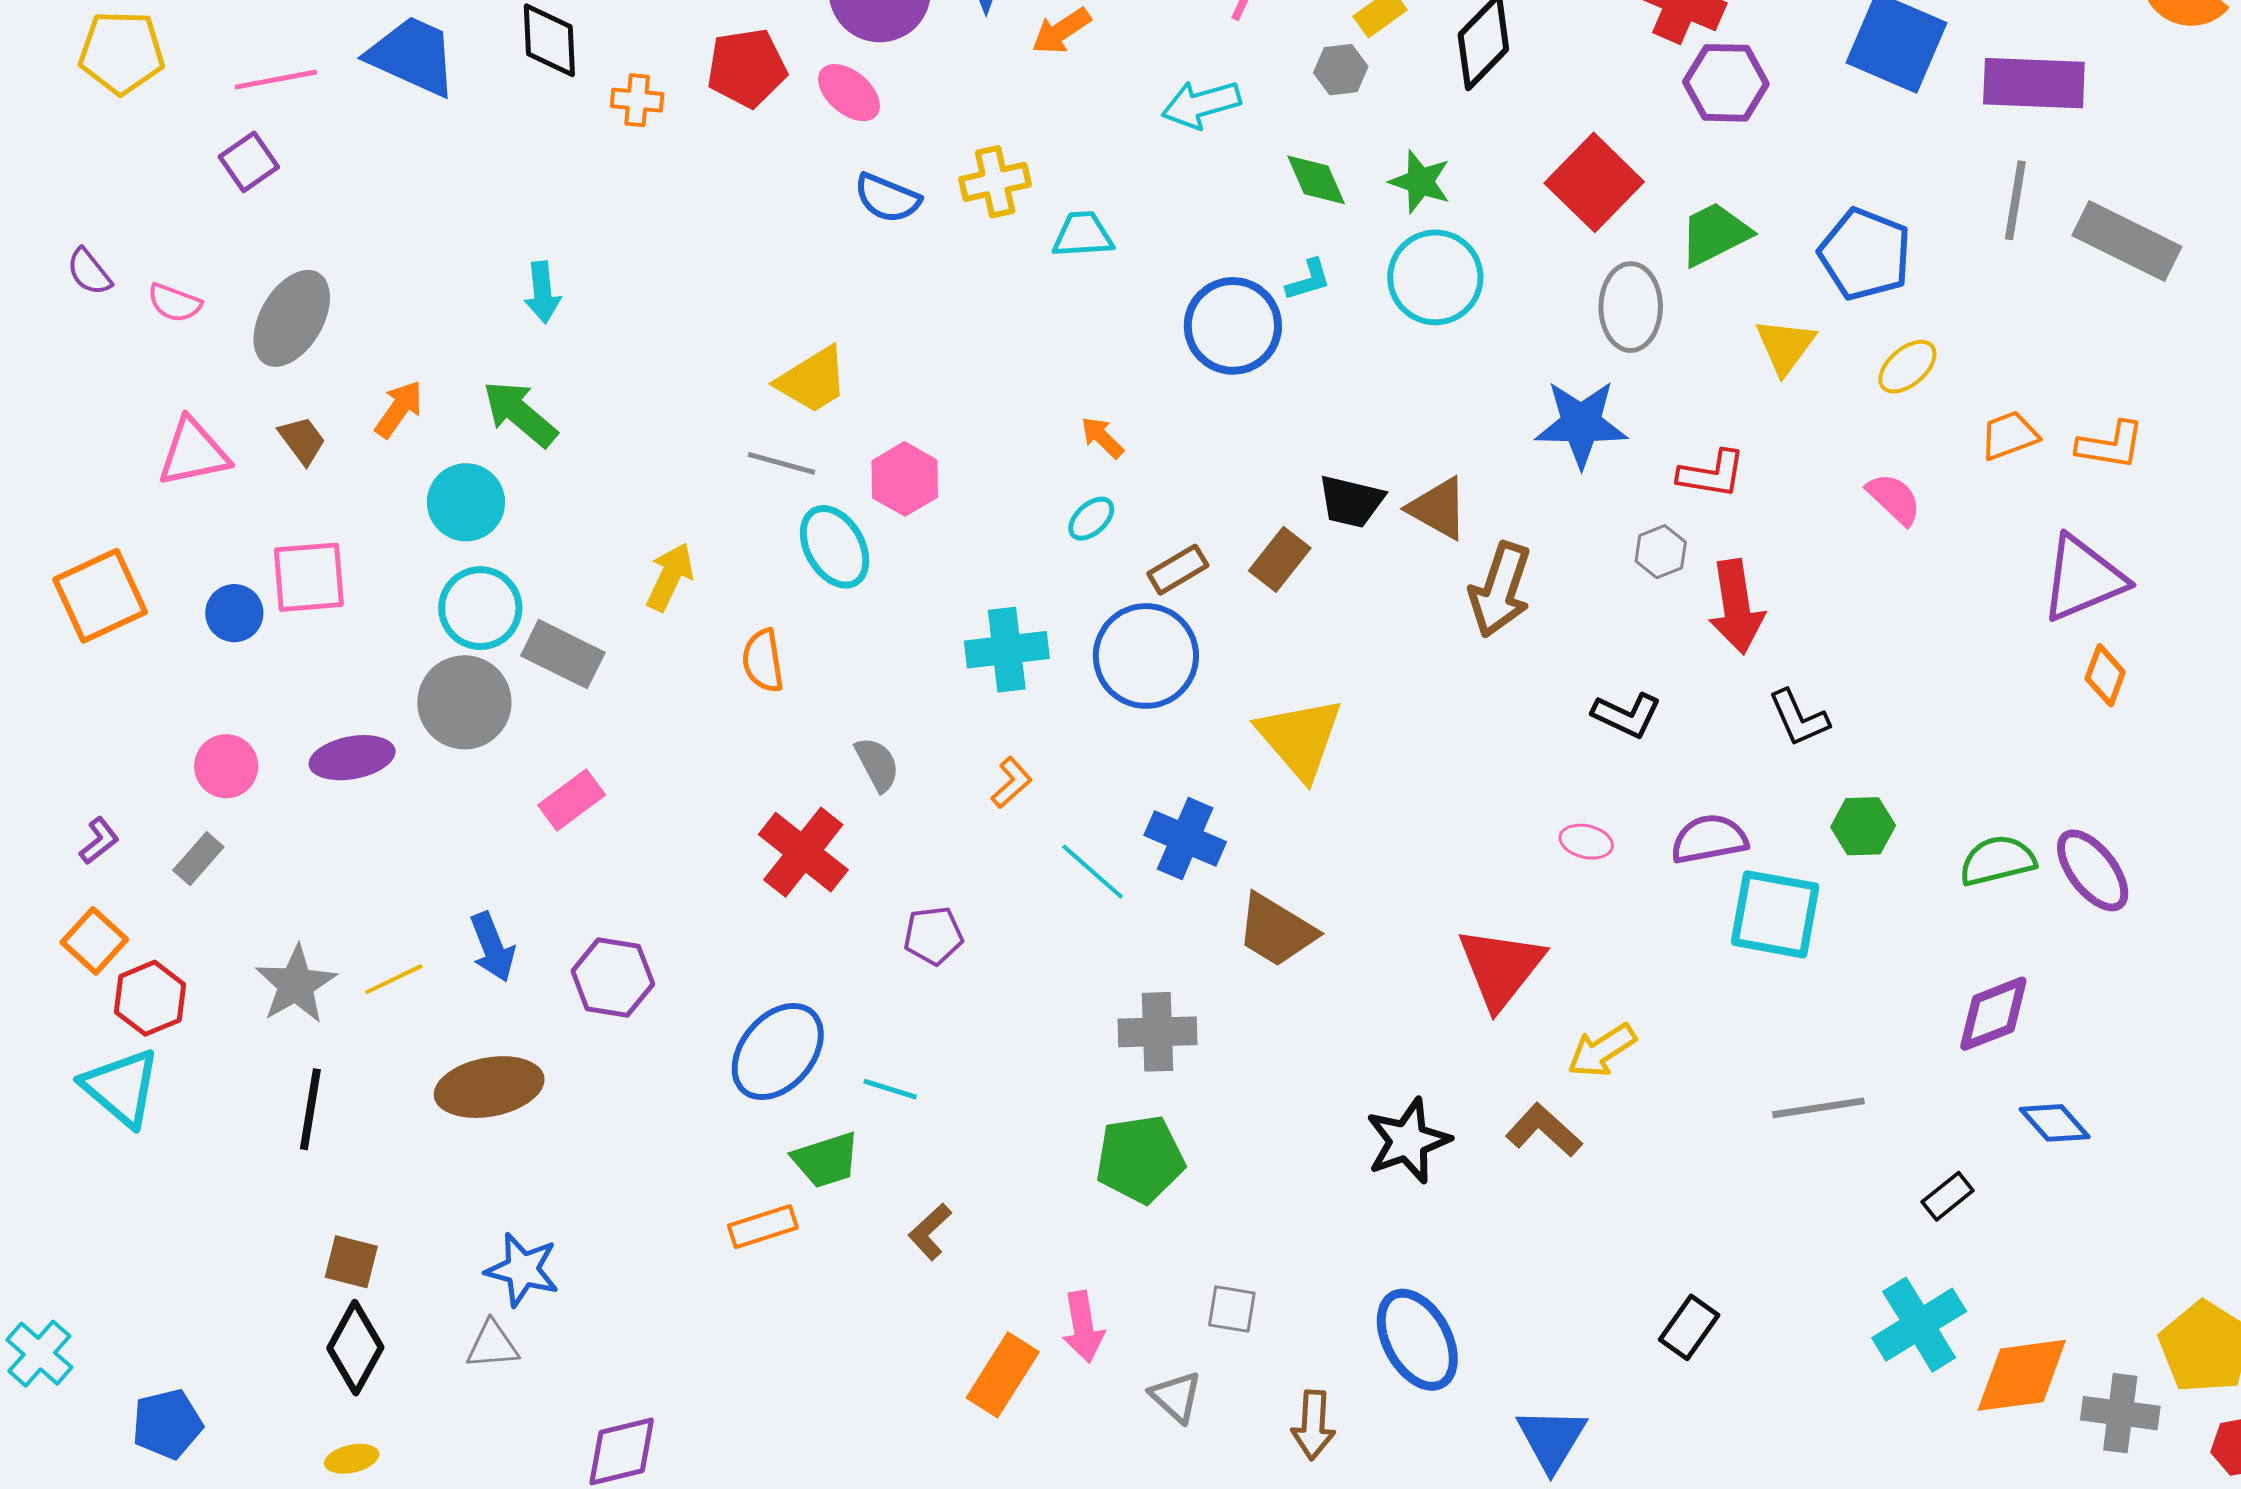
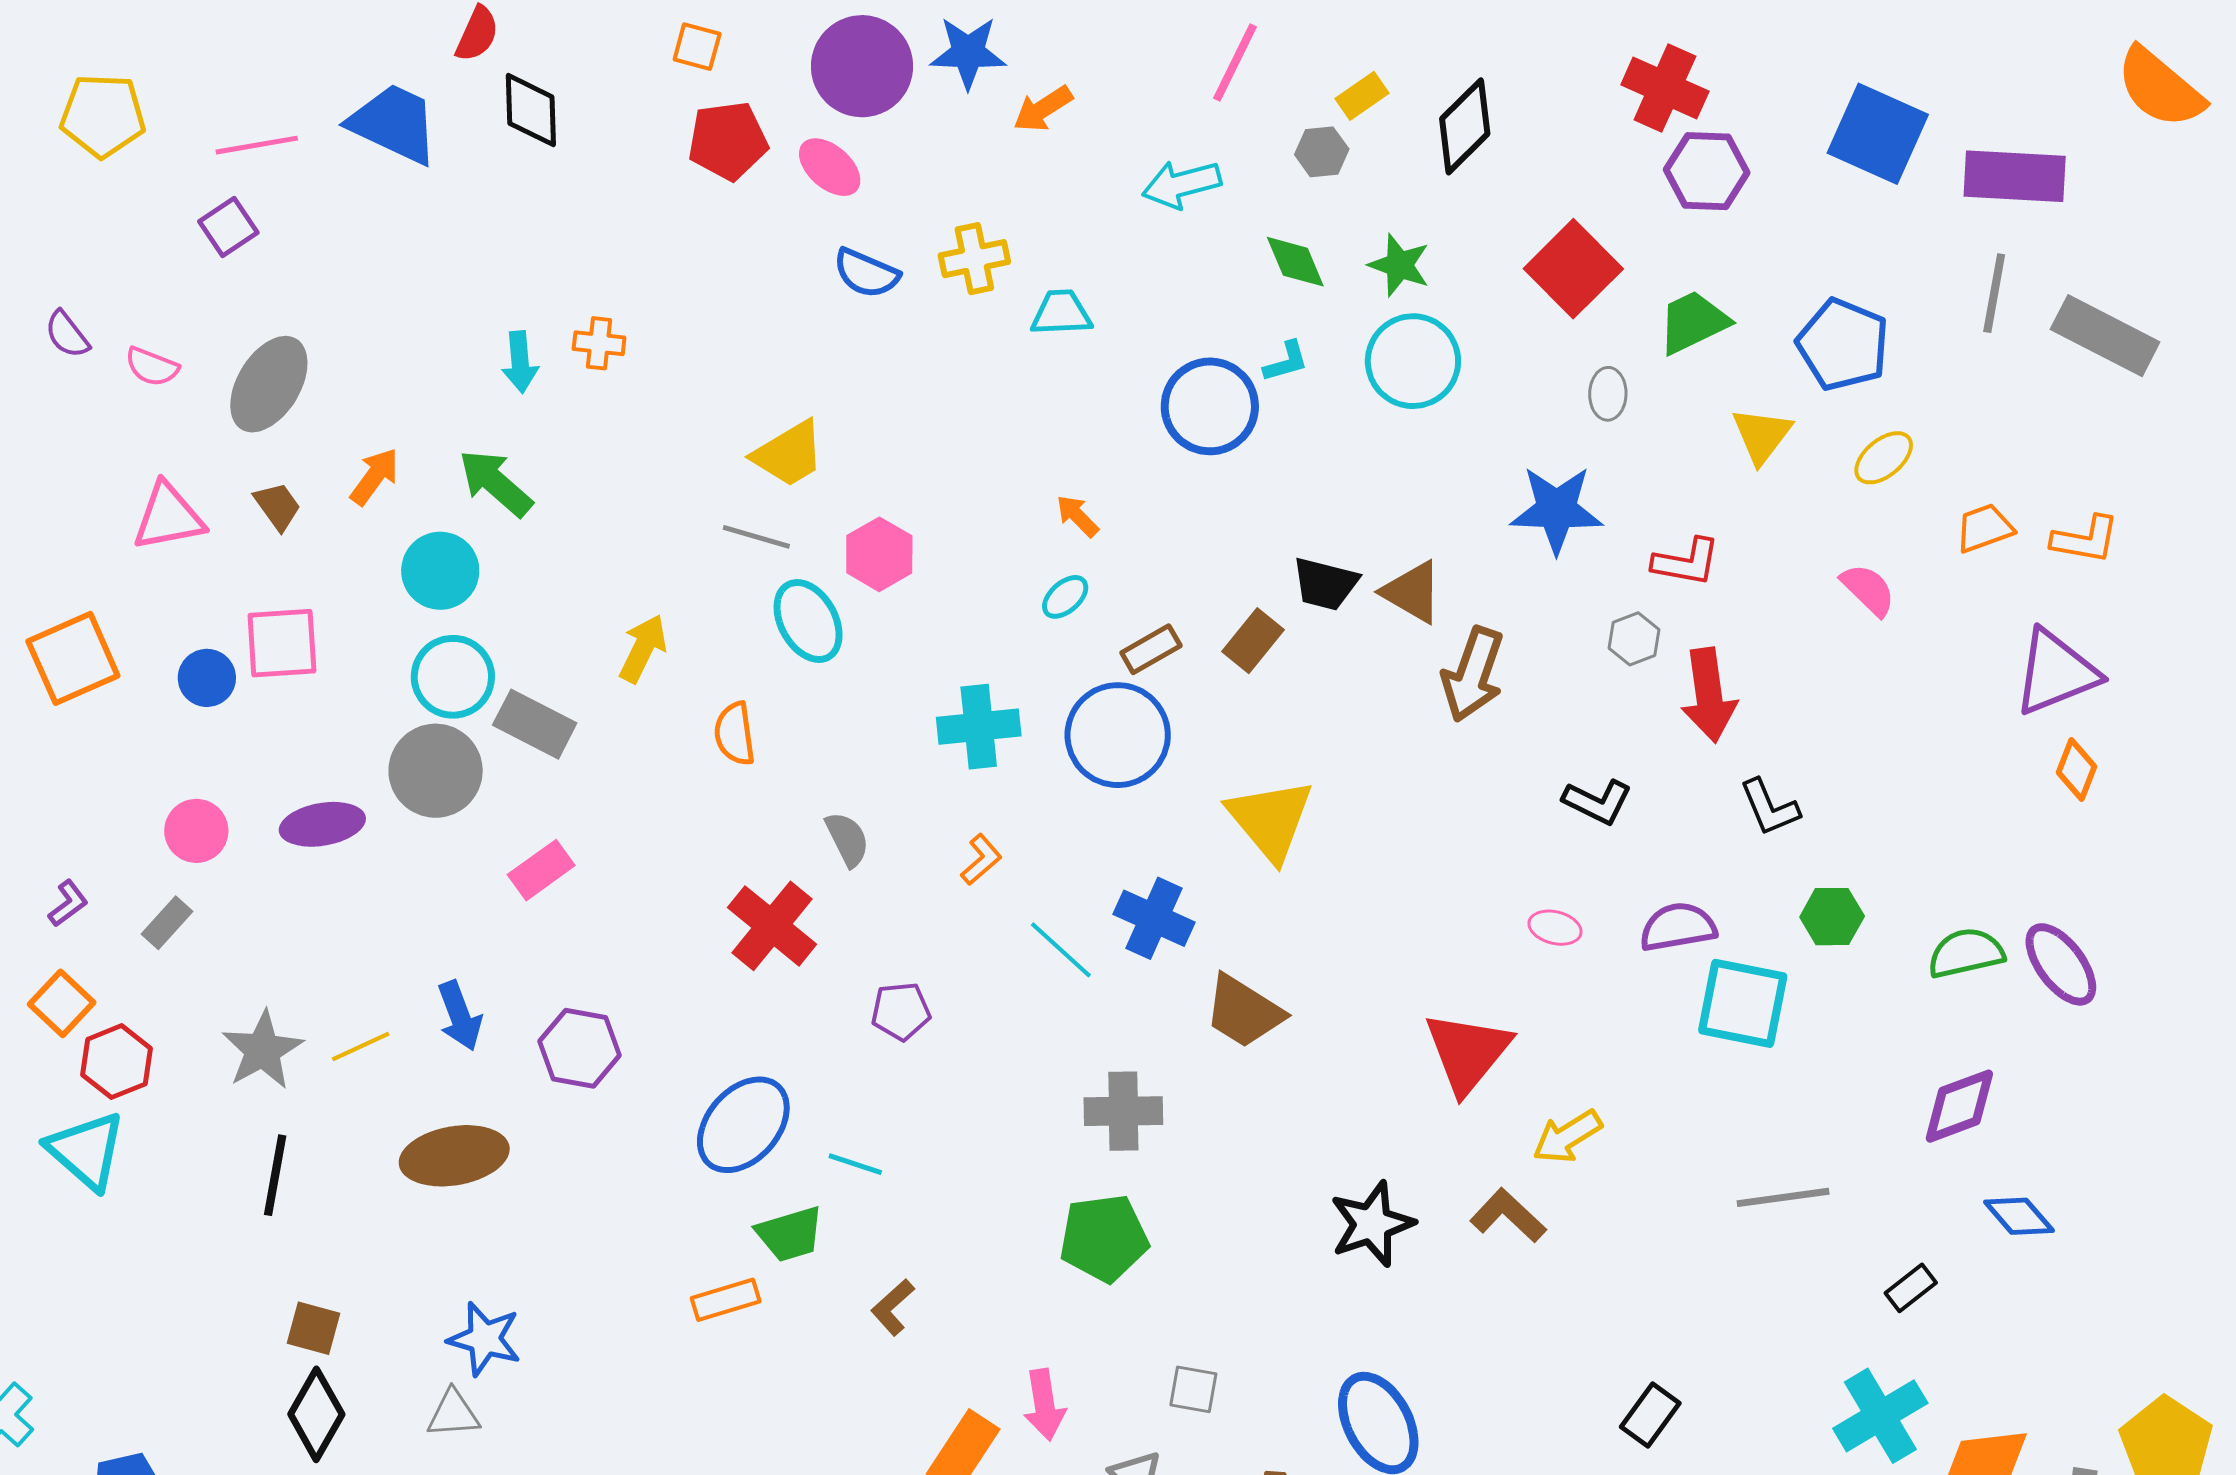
orange cross: (637, 100) -> (599, 343), moved
gray ellipse: (1631, 307) -> (1608, 394), size x0.6

